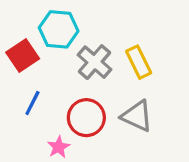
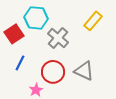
yellow rectangle: (139, 62) -> (93, 21), moved, turned 66

